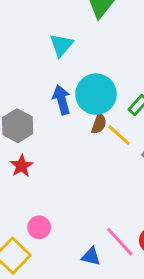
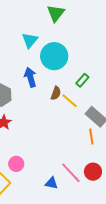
cyan circle: (96, 94) -> (54, 56), moved

